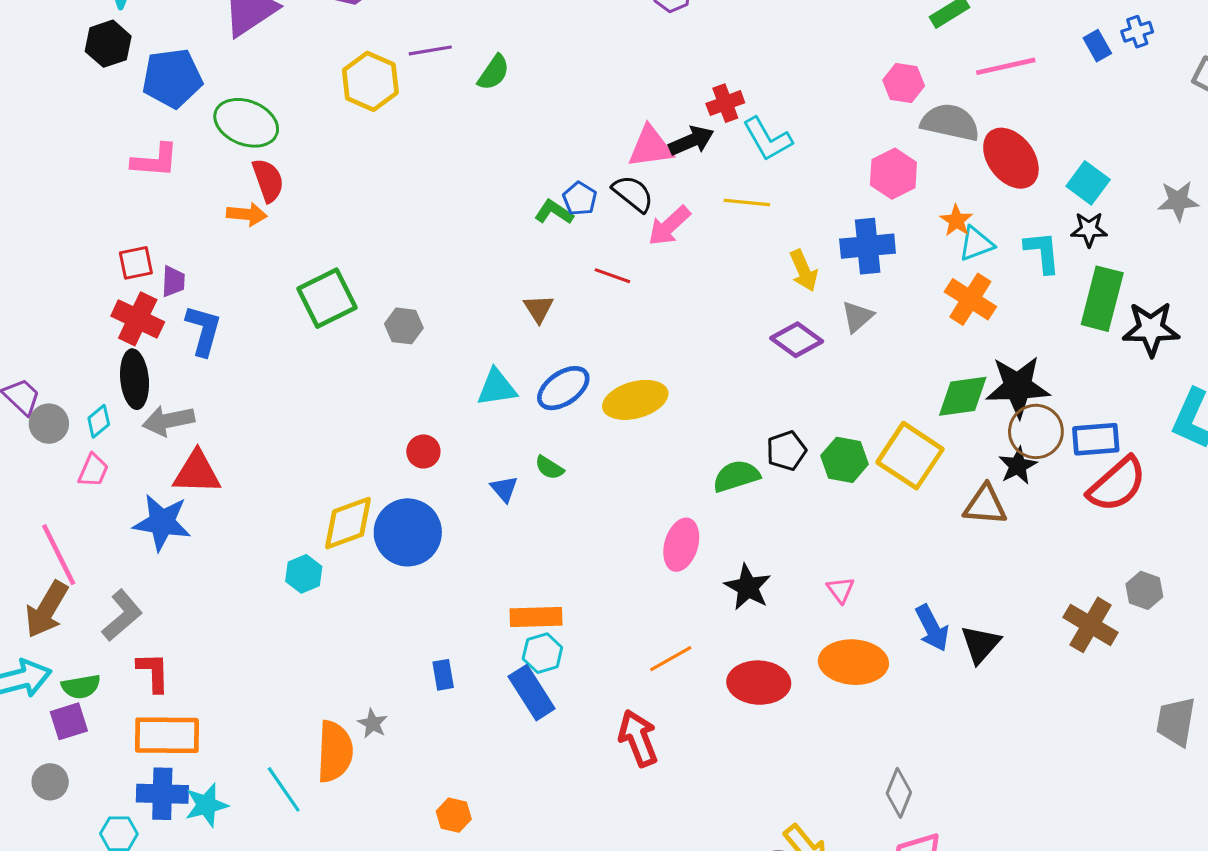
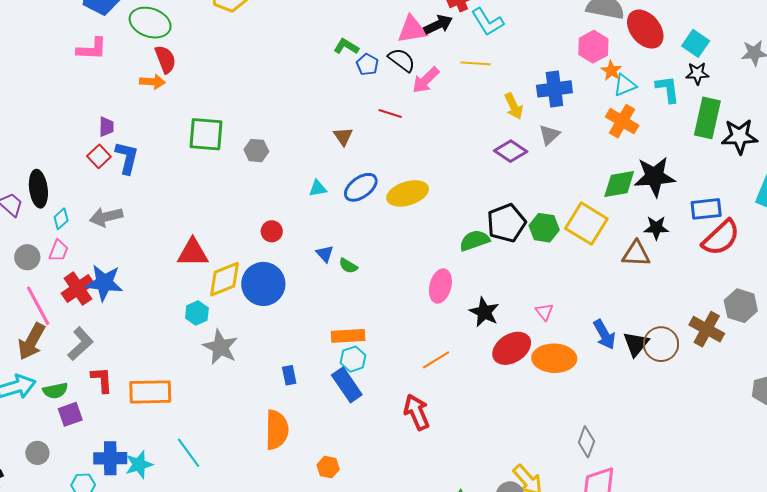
pink hexagon: (893, 174) -> (593, 47), moved
green L-shape: (554, 212) -> (346, 46), moved
red square: (136, 263) -> (99, 156), moved, turned -30
green square: (327, 298) -> (206, 134), turned 33
red cross: (138, 319) -> (78, 289), moved, turned 32
black ellipse: (135, 379) -> (38, 189), moved
cyan triangle: (497, 387) -> (318, 188), size x0.7
gray circle: (49, 424) -> (27, 257), moved
brown circle: (1036, 431) -> (661, 344), moved
black pentagon: (786, 451) -> (506, 223), size x1.5
black star: (1018, 466) -> (656, 228), turned 30
green semicircle: (549, 468) -> (348, 266), moved
red triangle: (197, 472) -> (193, 253), moved
gray hexagon: (1144, 590) -> (741, 306), size x1.4
red ellipse: (759, 683) -> (512, 348), moved, turned -33
purple square: (69, 721) -> (70, 414), moved
gray star: (373, 723) -> (220, 347), moved, size x1.8
orange rectangle: (167, 735) -> (150, 392), moved
orange semicircle: (335, 752) -> (277, 430), moved
orange hexagon: (454, 815) -> (328, 467), moved

